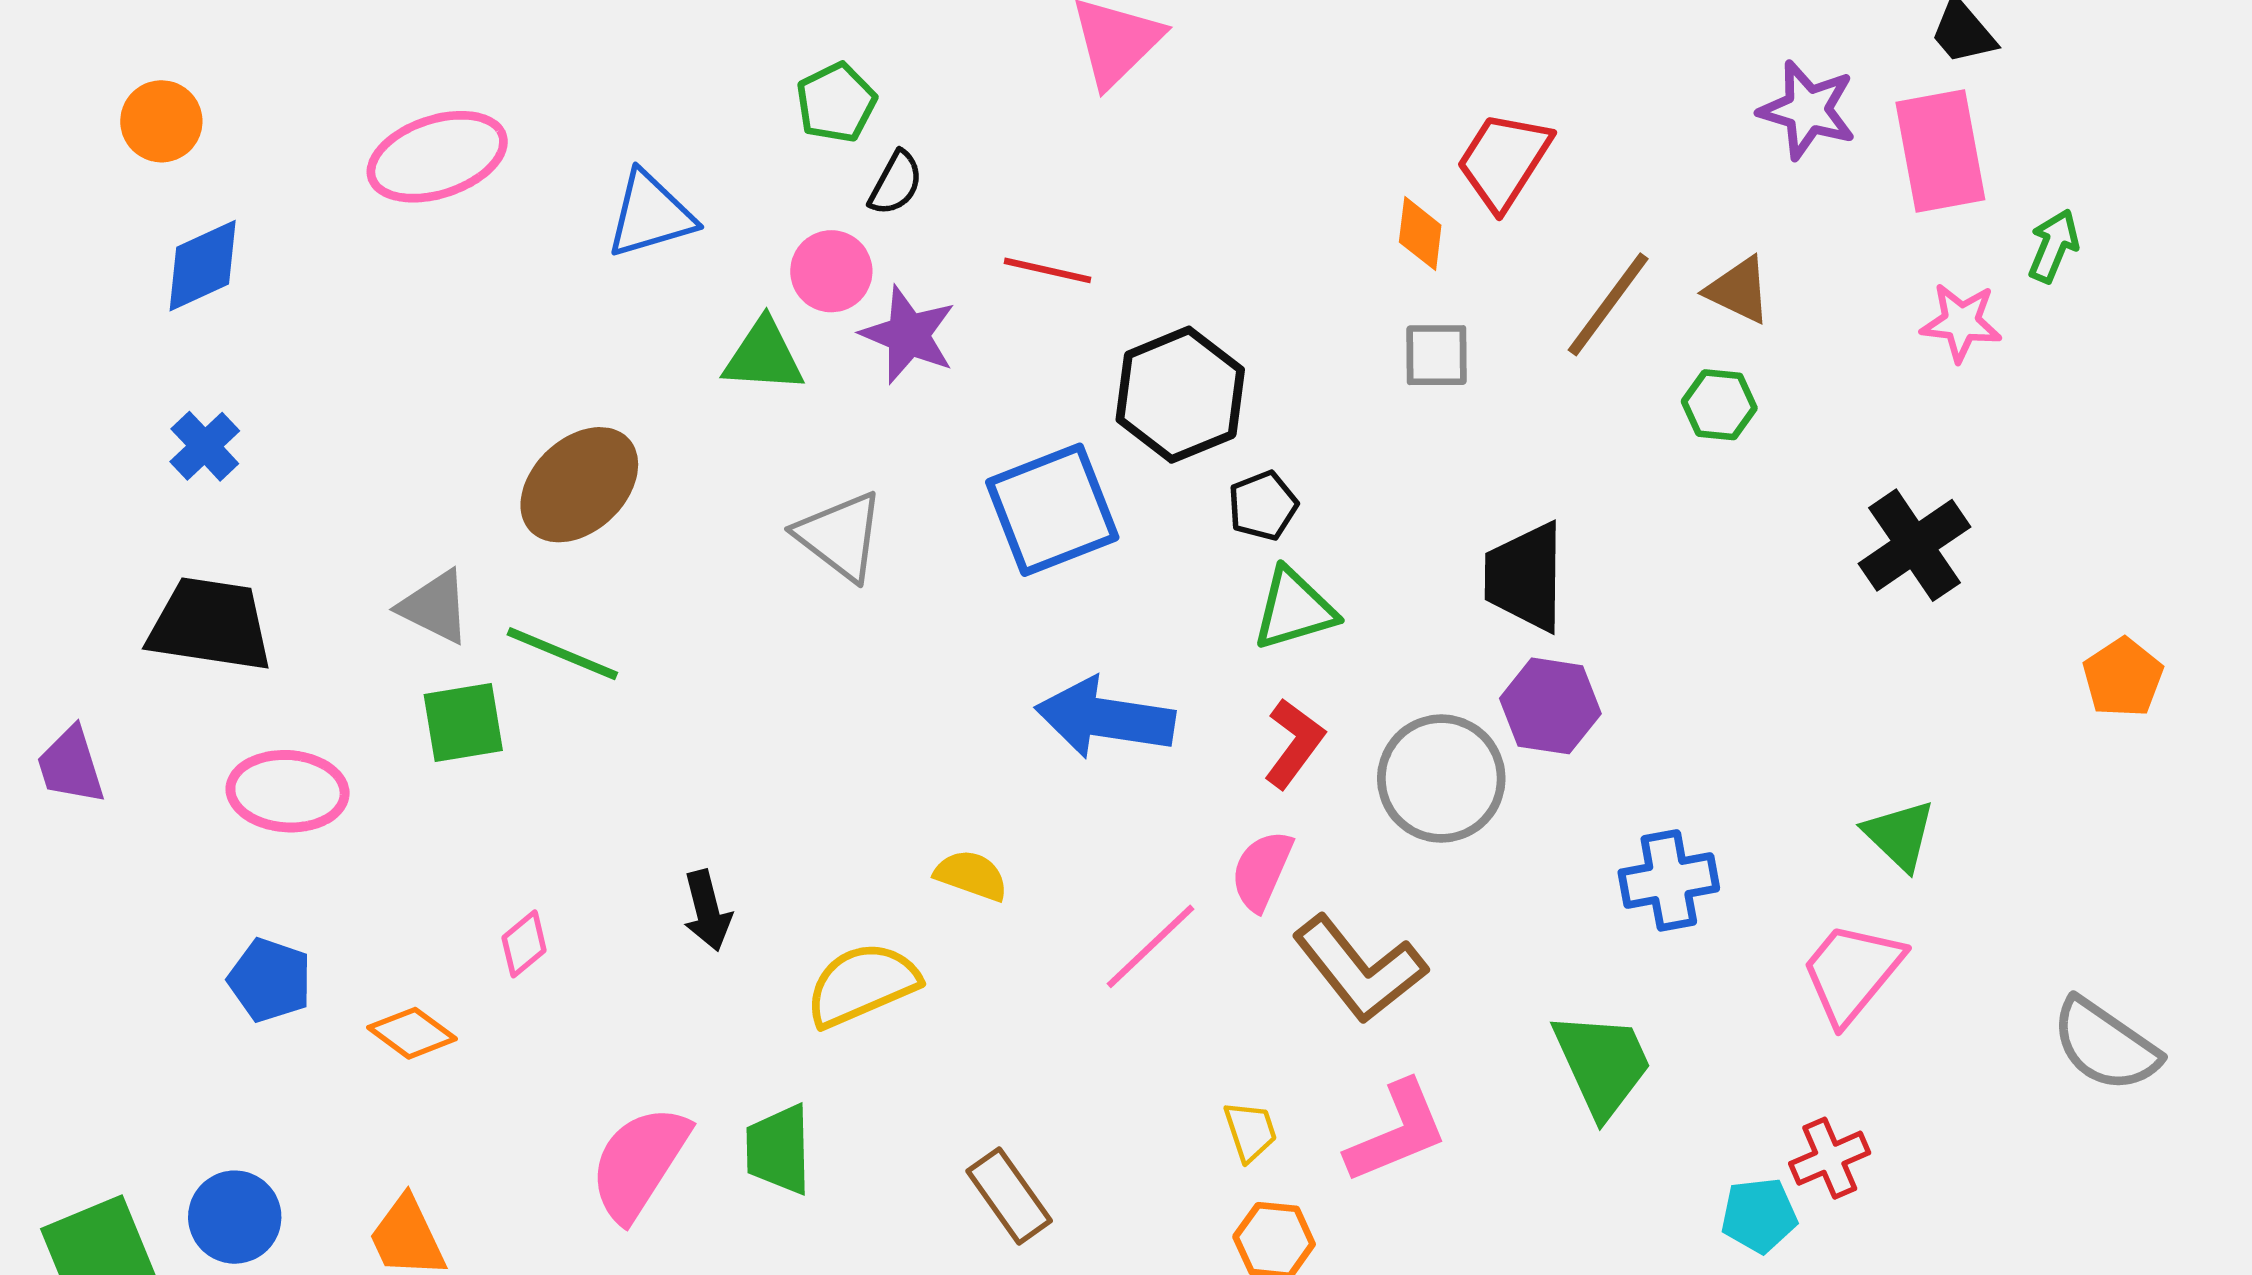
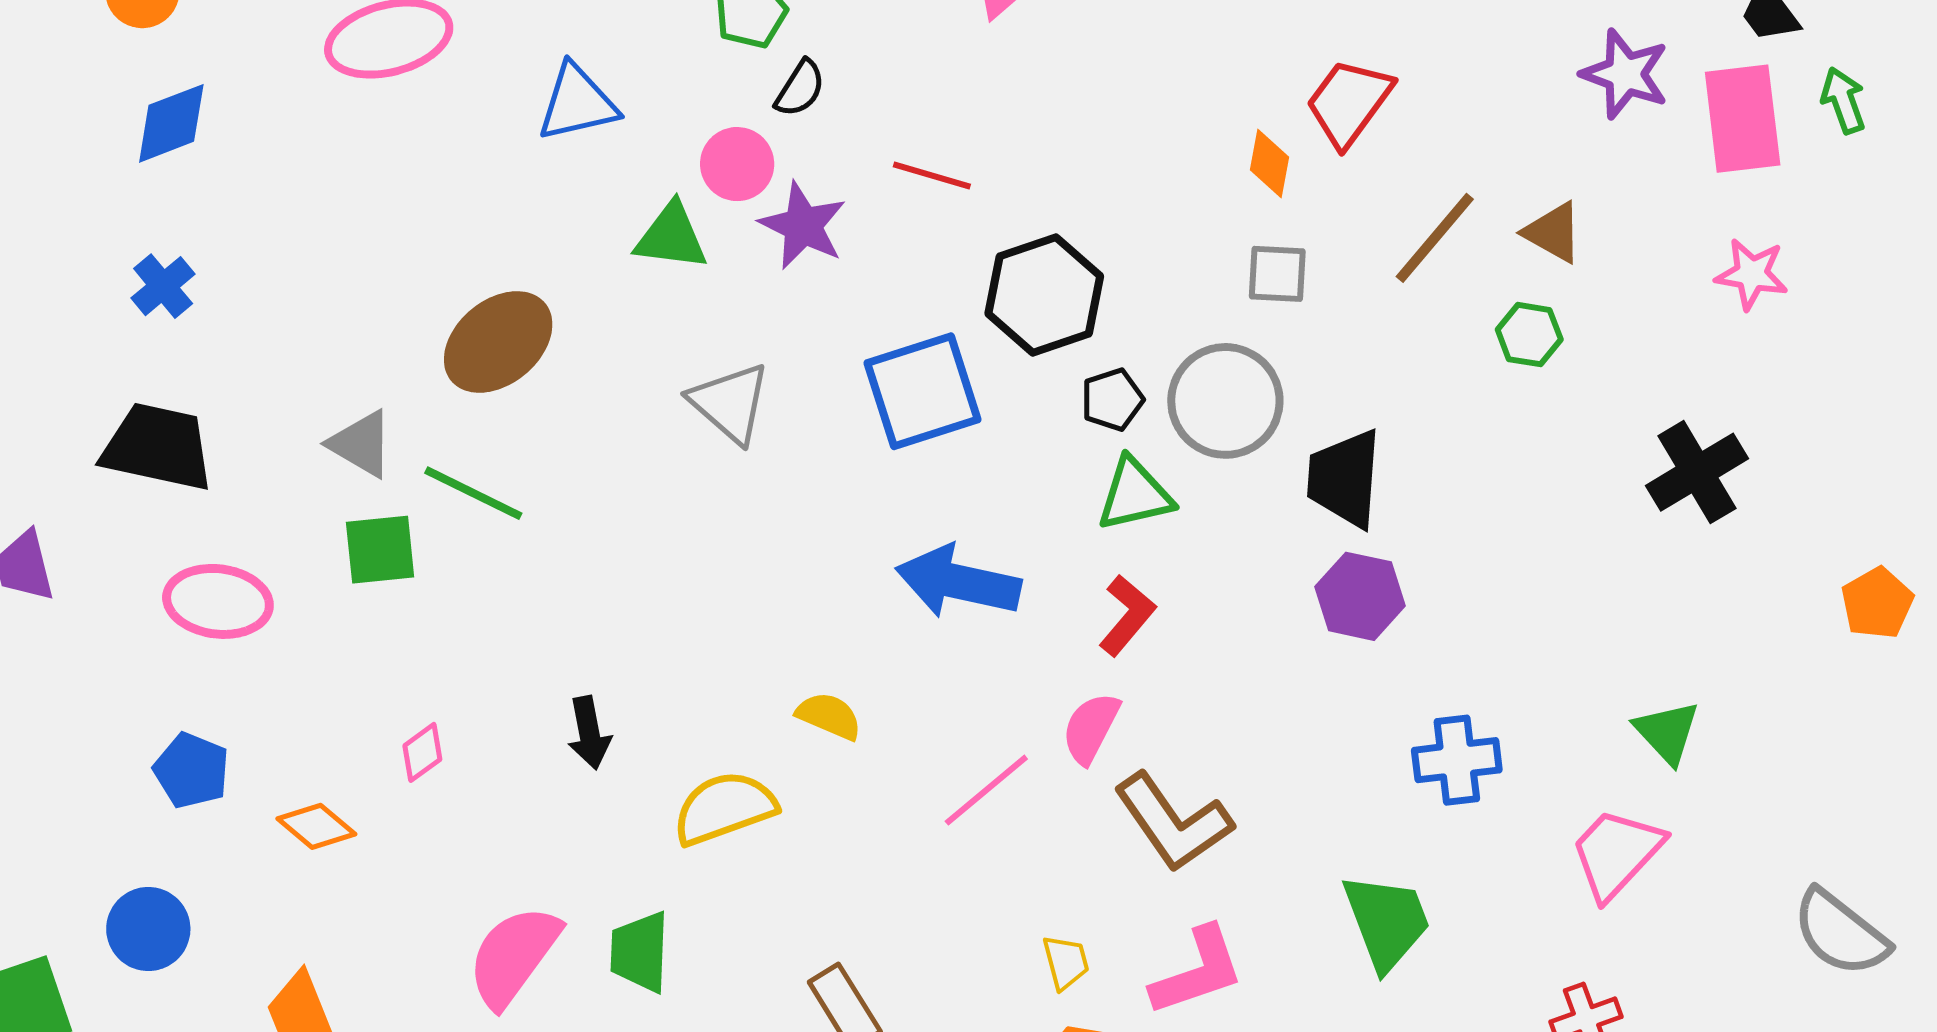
green arrow: (2054, 246) -> (1843, 100), moved, turned -46
gray circle: (1441, 779) -> (1225, 401), moved
blue circle: (235, 1217) -> (148, 929), moved

